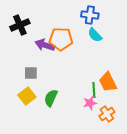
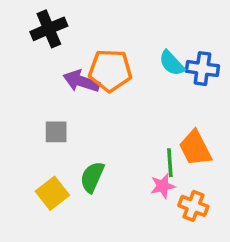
blue cross: (90, 15) -> (202, 69), moved
black cross: (20, 25) -> (49, 29), moved
yellow square: (27, 96) -> (52, 193), moved
orange cross: (107, 114) -> (193, 206), turned -35

